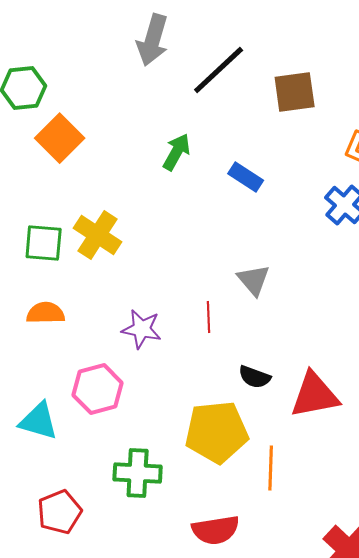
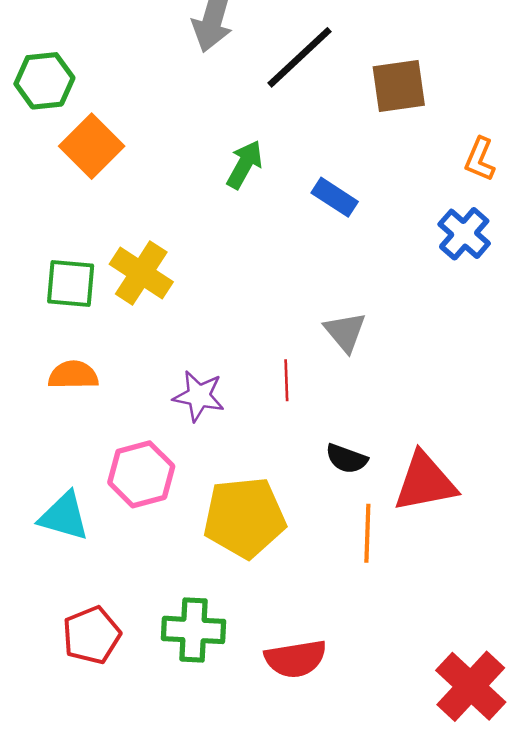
yellow pentagon: (217, 432) -> (244, 518), moved
orange line: (271, 468) -> (367, 533), moved
green cross: (138, 473) -> (194, 630), moved

